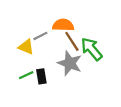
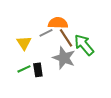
gray line: (40, 36) -> (46, 33), moved
yellow triangle: (26, 47) -> (24, 43), turned 35

